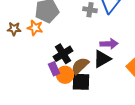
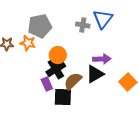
orange circle: (65, 75) -> (58, 55), moved
black square: (81, 82) -> (63, 97), moved

